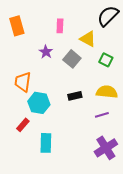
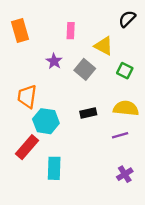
black semicircle: (108, 16) -> (127, 19), size x0.7
red rectangle: (23, 125) -> (27, 147), size x1.5
purple cross: (106, 148) -> (125, 174), size x0.6

